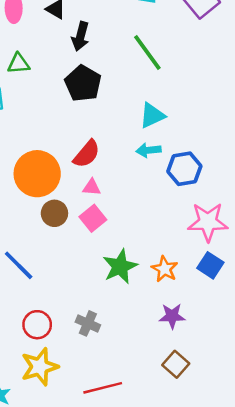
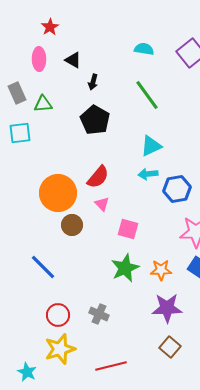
black arrow: (80, 36) -> (93, 82), size x0.7
pink triangle: (92, 187) -> (102, 204), turned 42
pink square: (93, 218) -> (128, 229), moved, turned -35
orange star: (165, 269) -> (161, 270), turned -30
purple star: (172, 316) -> (167, 308), size x1.4

